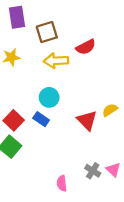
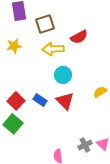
cyan circle: (49, 97) -> (63, 75), moved
red triangle: (87, 120) -> (65, 101), moved
gray cross: (93, 171) -> (85, 145), turned 32

